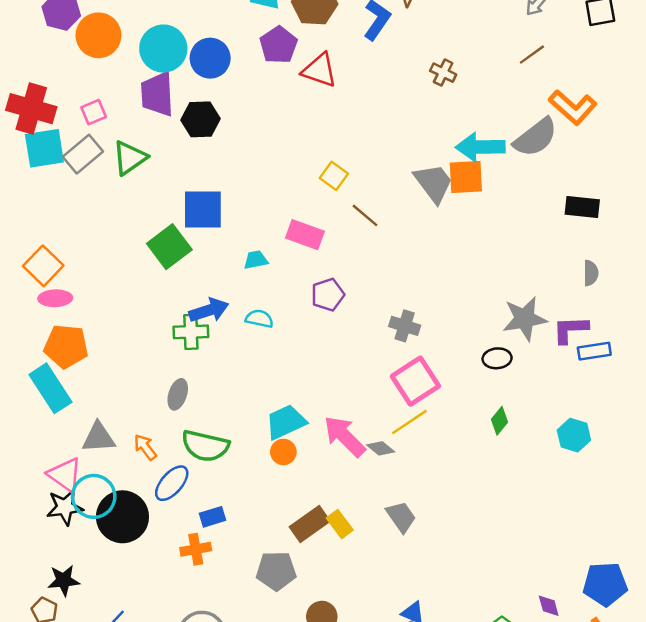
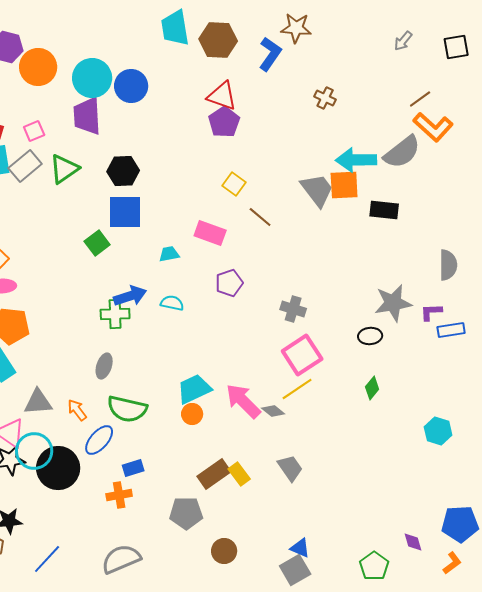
purple pentagon: (279, 45) -> (224, 122), moved
brown line: (532, 55) -> (420, 99), moved
black hexagon: (201, 119) -> (123, 171), moved
black rectangle: (582, 207) -> (384, 210), moved
green square: (169, 247) -> (97, 243), size x0.7
gray semicircle: (591, 273) -> (448, 265), size x1.4
purple L-shape: (570, 329) -> (431, 312), size x0.7
cyan hexagon: (574, 435) -> (438, 431), moved

